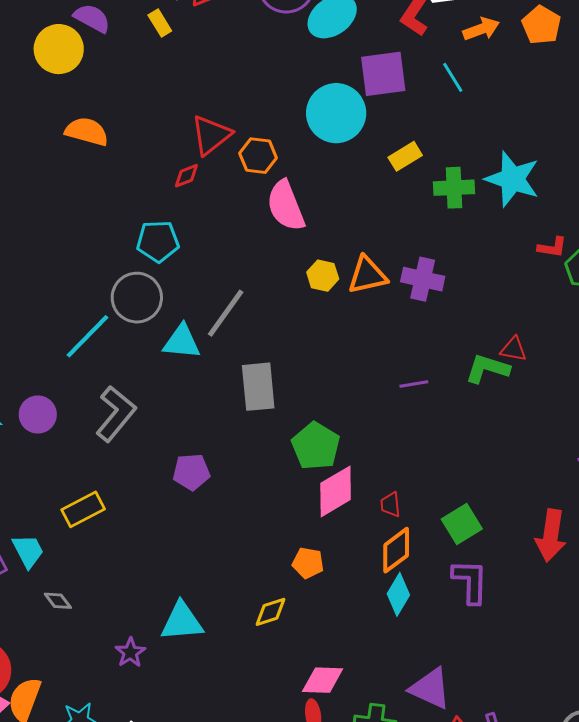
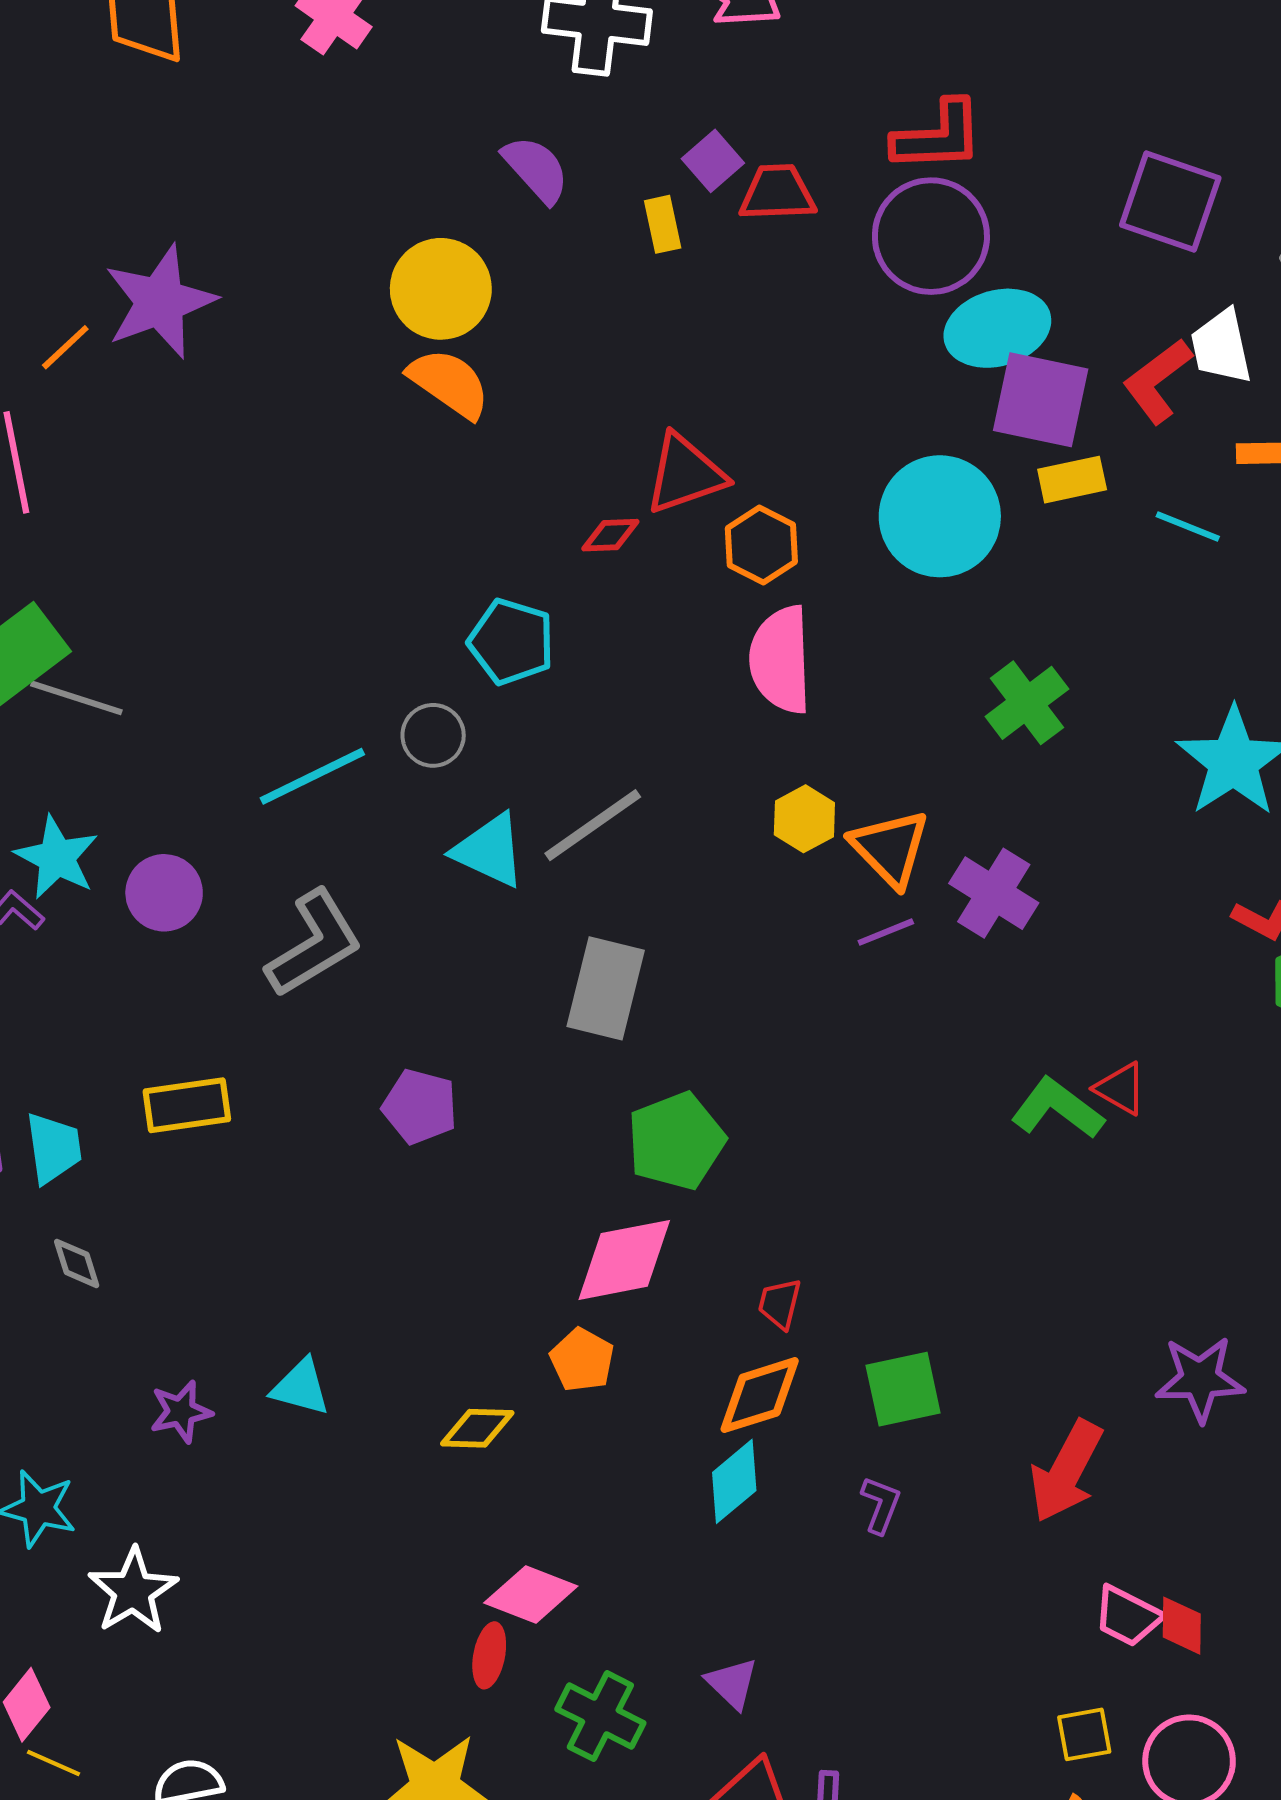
yellow circle: (59, 49) -> (441, 289), moved
purple square: (383, 74) -> (1041, 400), moved
cyan line: (453, 77) -> (1188, 527), turned -56
yellow rectangle: (405, 156) -> (1072, 480), moved
green cross: (454, 188) -> (1027, 703), moved, turned 36
orange triangle: (367, 275) -> (890, 848), turned 39
gray circle: (137, 298) -> (433, 735), size x0.6
purple line: (414, 384) -> (886, 932), moved, turned -32
pink diamond: (336, 491) -> (624, 1260), moved
purple L-shape: (470, 581) -> (881, 1505), size x0.6
cyan triangle: (182, 622) -> (301, 1387), size x0.7
purple triangle: (430, 688) -> (732, 1683), size x0.6

